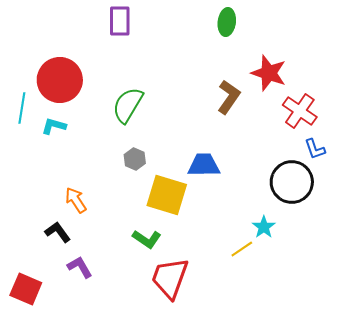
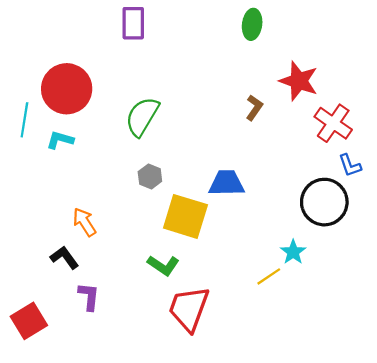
brown L-shape: (229, 97) -> (254, 108), size x0.7
purple L-shape: (80, 267) -> (89, 296), turned 36
red square: (26, 289) -> (29, 321), turned 36

